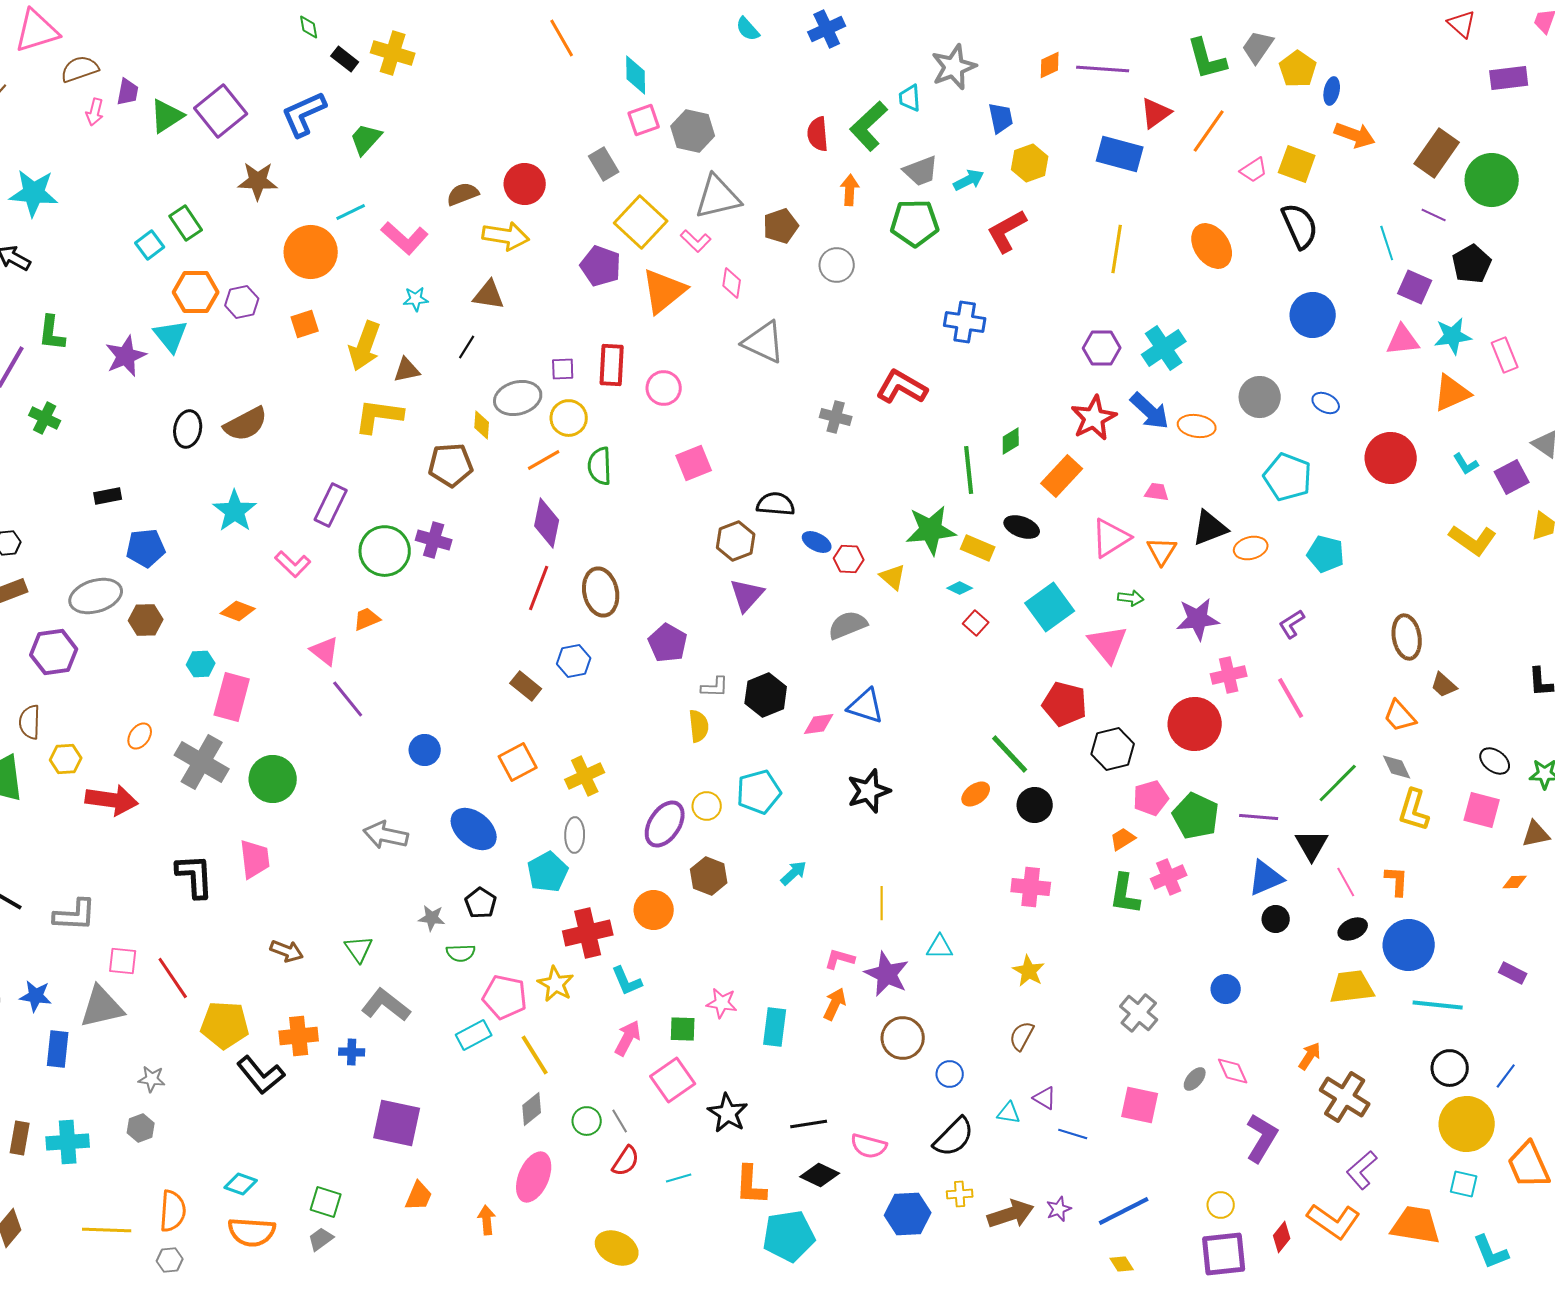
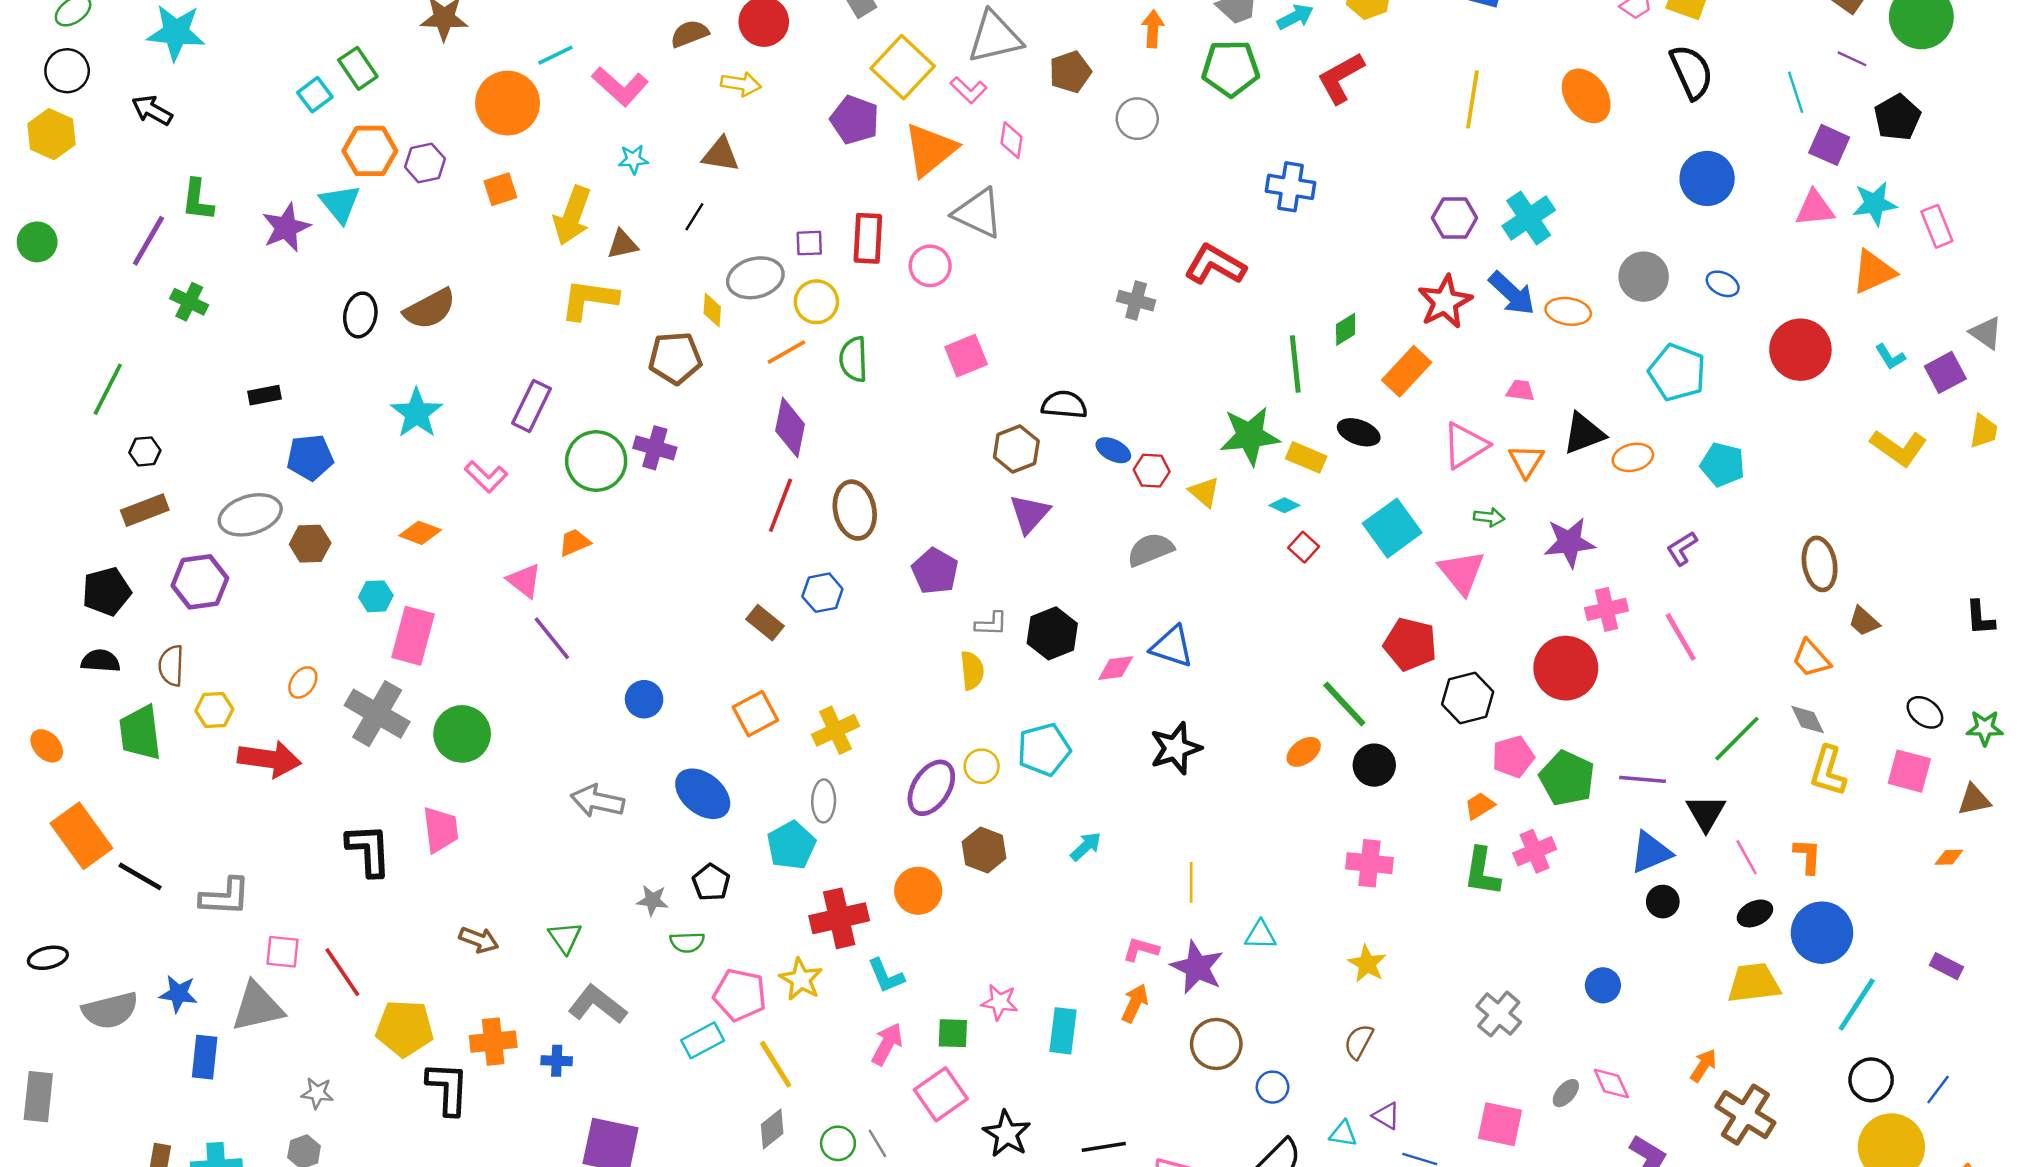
yellow arrow: (506, 236) -> (741, 84), size x0.7
gray triangle: (764, 342) -> (978, 213), moved
cyan line: (1438, 1005) -> (1857, 1004), turned -63
black L-shape: (261, 1075) -> (448, 1088), turned -138

